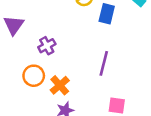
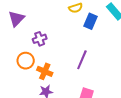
orange cross: (60, 85) -> (45, 71), turned -35

